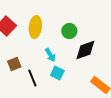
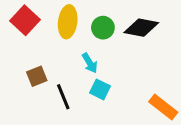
green circle: (69, 31) -> (103, 28), moved
black diamond: (85, 50) -> (141, 28), moved, turned 30

